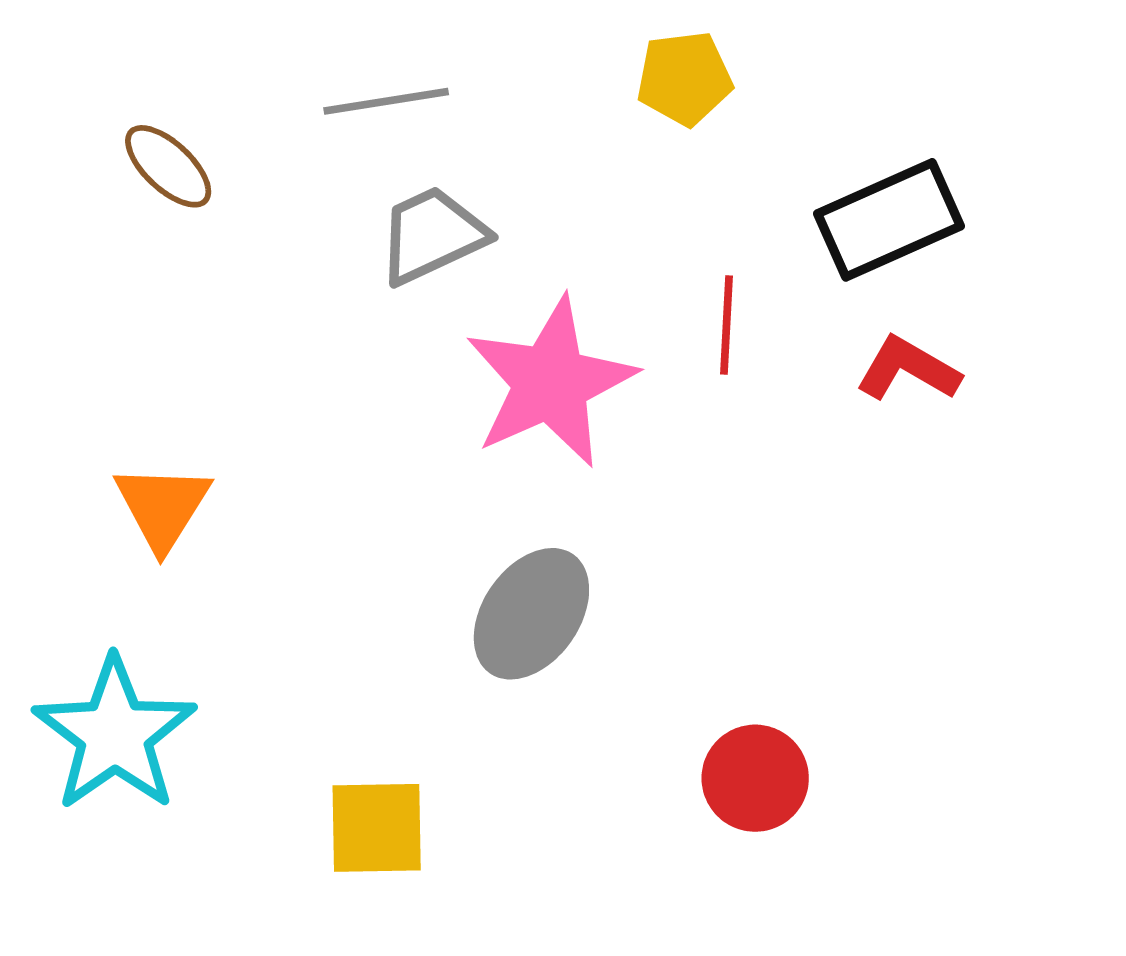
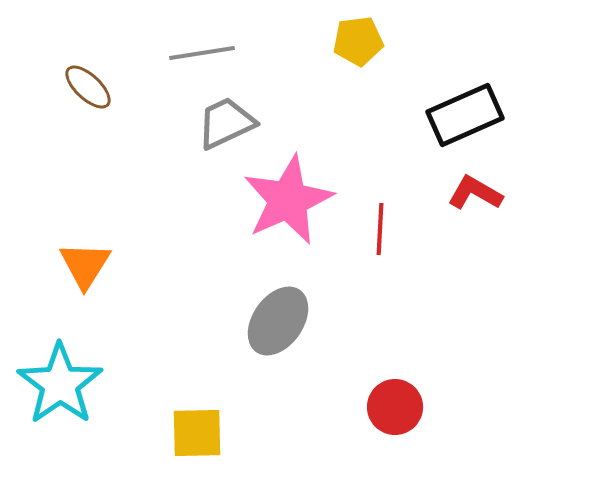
red line: (726, 325) -> (380, 229), moved

